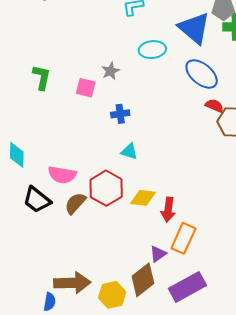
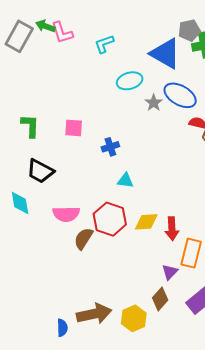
gray star: (110, 71) -> (154, 103), moved
black trapezoid: (37, 200) -> (40, 171), moved
brown diamond: (143, 280) -> (160, 299), size x0.7
blue semicircle: (50, 302) -> (62, 328), moved

